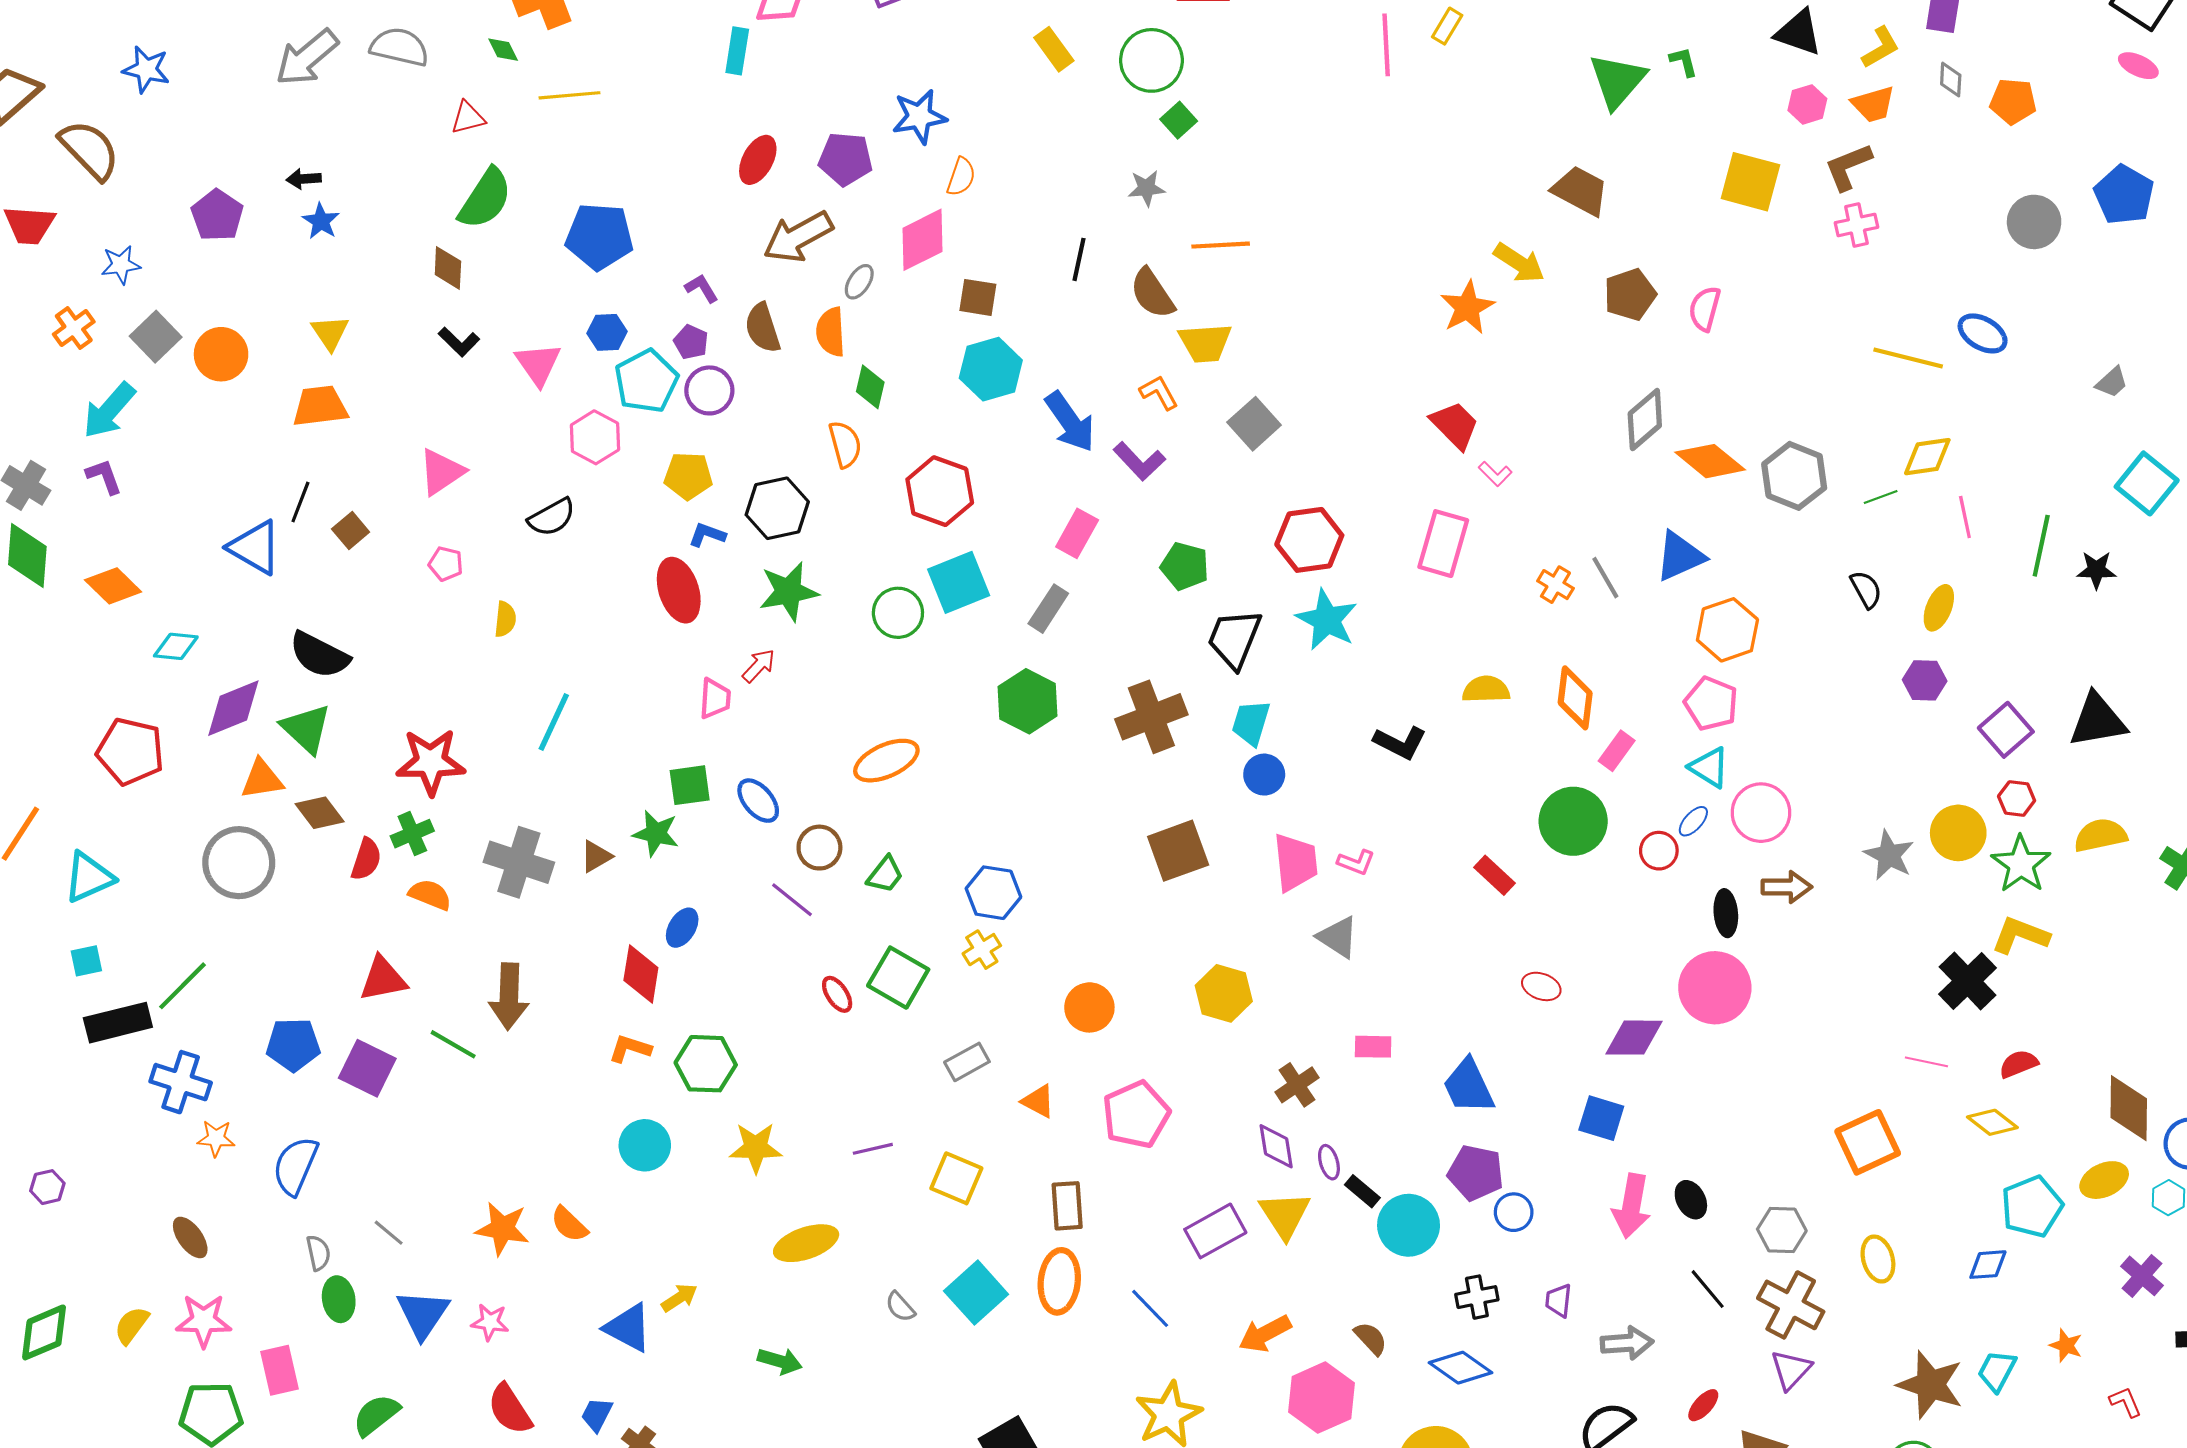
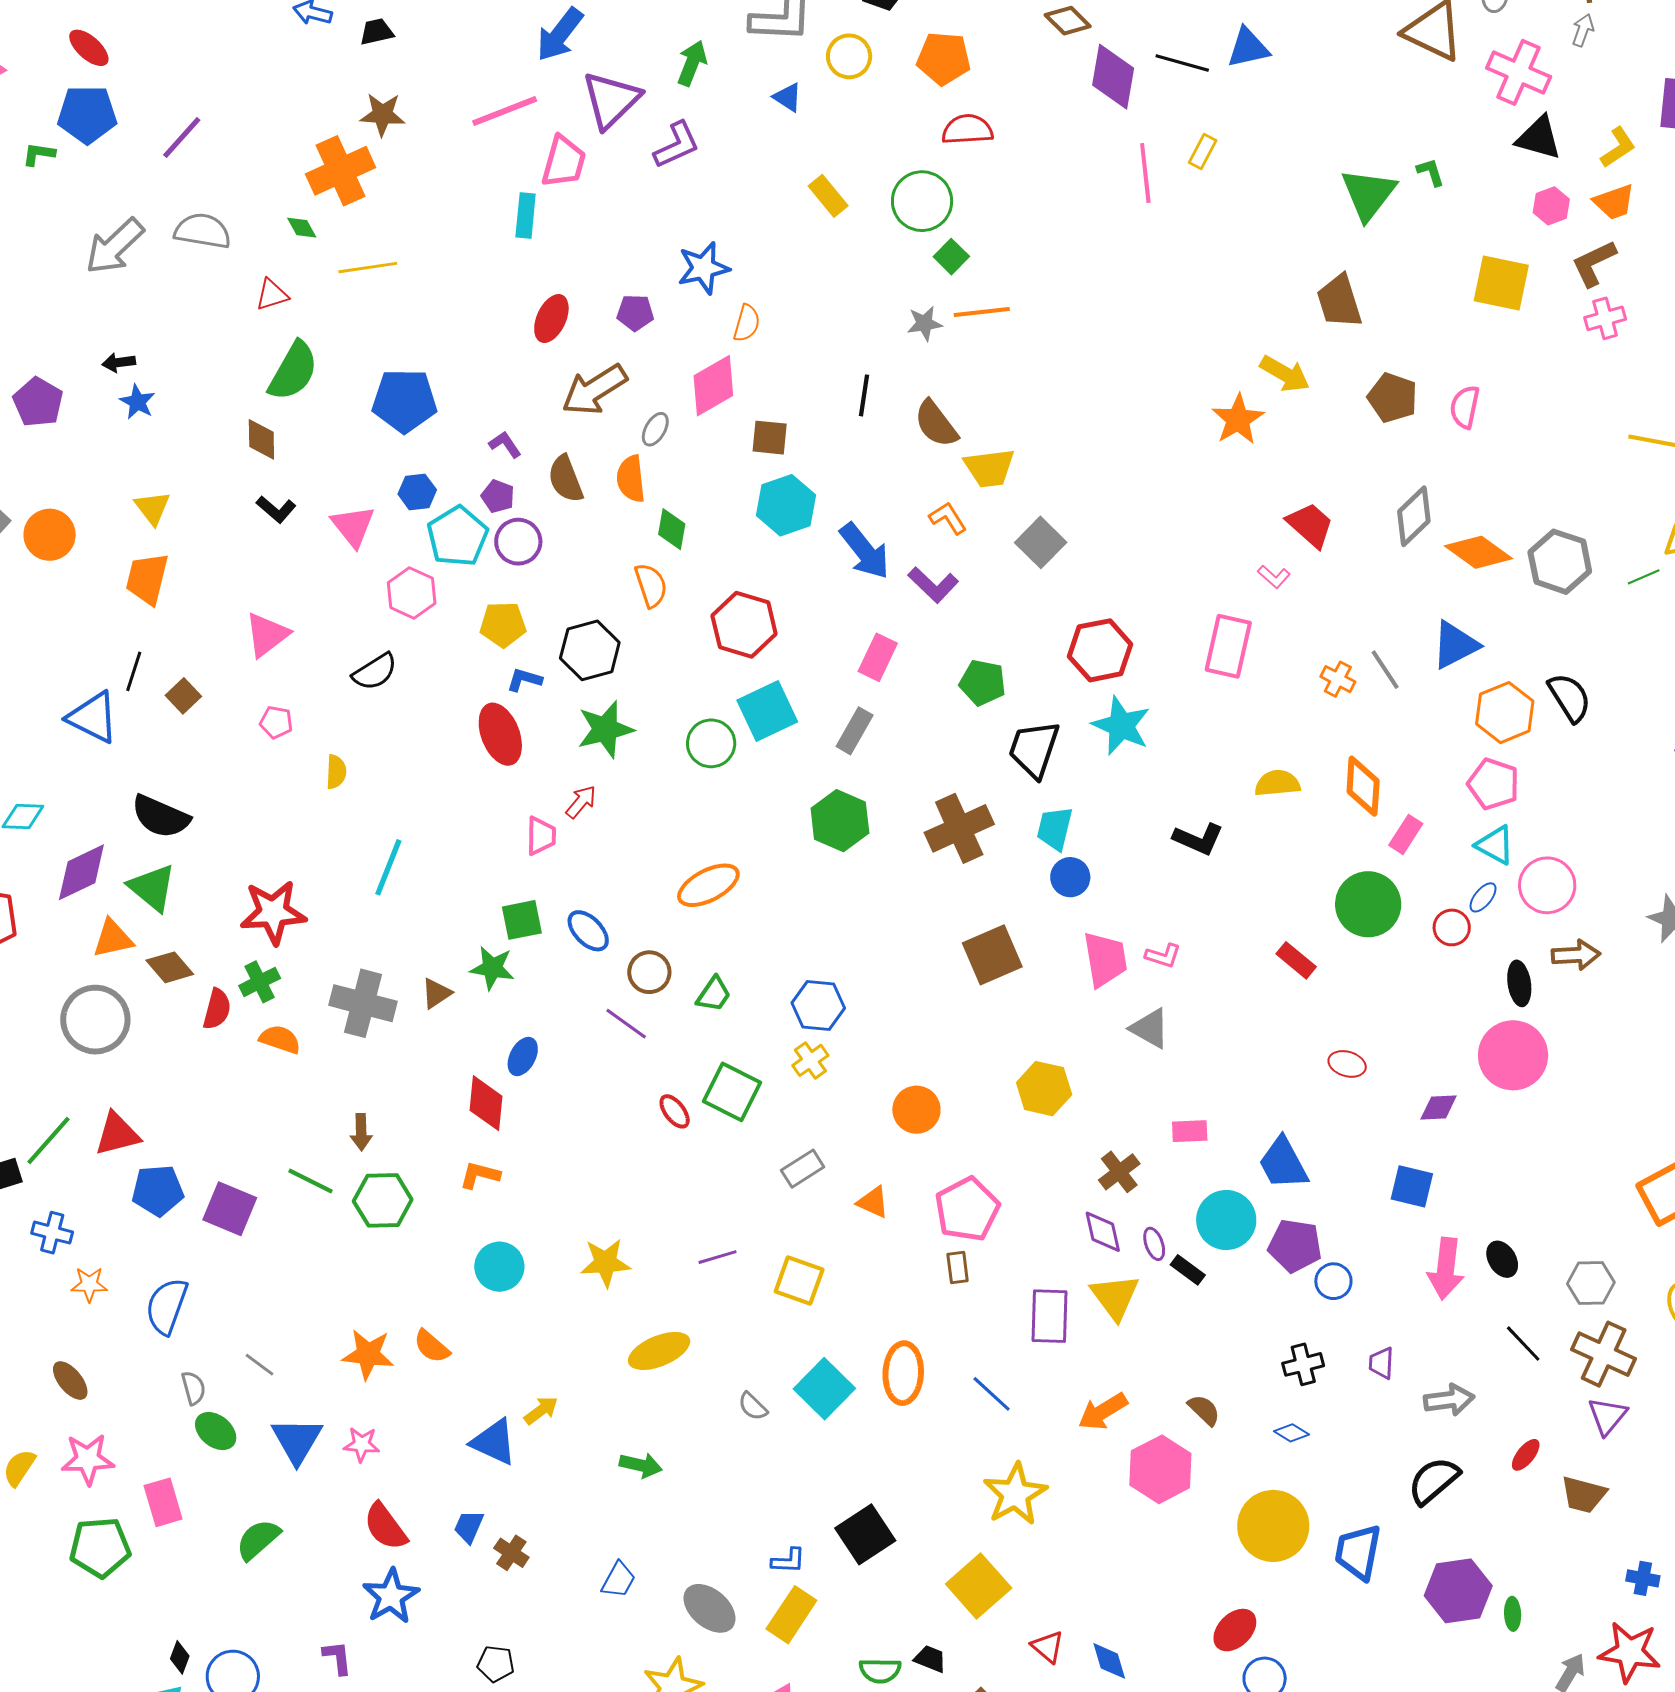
purple pentagon: (846, 159) -> (635, 313), size x0.7
brown trapezoid: (1580, 191) -> (1339, 301), turned -132
orange line: (1221, 245) -> (982, 312), moved
brown pentagon: (1630, 295) -> (1393, 398), turned -30
orange trapezoid: (320, 406) -> (147, 579), turned -66
red trapezoid: (1455, 425) -> (1310, 525), moved
black semicircle: (1866, 589) -> (1570, 697), moved, size x1.4
red triangle: (383, 979) -> (117, 1134), moved
brown arrow: (509, 996) -> (361, 1132), size x0.6
purple diamond: (1634, 1038) -> (1439, 1108), size x0.7
green hexagon: (706, 1064) -> (383, 1200), moved
blue cross: (181, 1082) -> (52, 1233), size x0.7
brown rectangle: (1067, 1206) -> (958, 1268), moved, size x0.7
cyan circle: (1409, 1225) -> (1226, 1220), moved
purple rectangle: (1215, 1231) -> (1049, 1316), turned -56
green ellipse: (339, 1299) -> (216, 1431), turned -39
blue diamond: (1461, 1368) -> (1292, 1433), size x0.6

